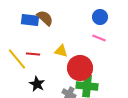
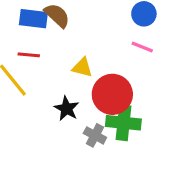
red line: (33, 54) -> (29, 55), moved
black star: (37, 84) -> (67, 109), moved

